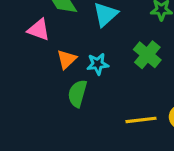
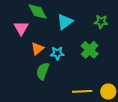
pink triangle: (39, 30) -> (21, 28), turned 35

